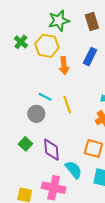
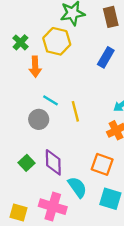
green cross: (21, 42) -> (20, 42), moved
orange arrow: (64, 66) -> (35, 67), moved
green square: (25, 144) -> (26, 163), moved

